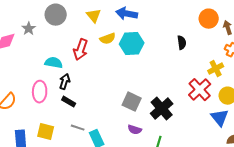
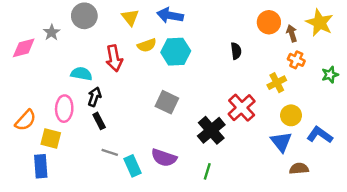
red arrow: (81, 50) -> (114, 58), turned -30
red cross: (200, 90) -> (242, 108), moved
black rectangle: (69, 102) -> (99, 121), turned 32
gray square: (132, 102) -> (167, 102), moved
purple semicircle: (135, 130) -> (164, 158), moved, size x1.5
yellow square: (46, 132) -> (51, 139), moved

